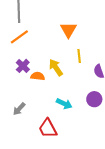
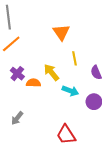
cyan arrow: (64, 104) -> (70, 91), moved
red trapezoid: (48, 128) -> (66, 135), moved

